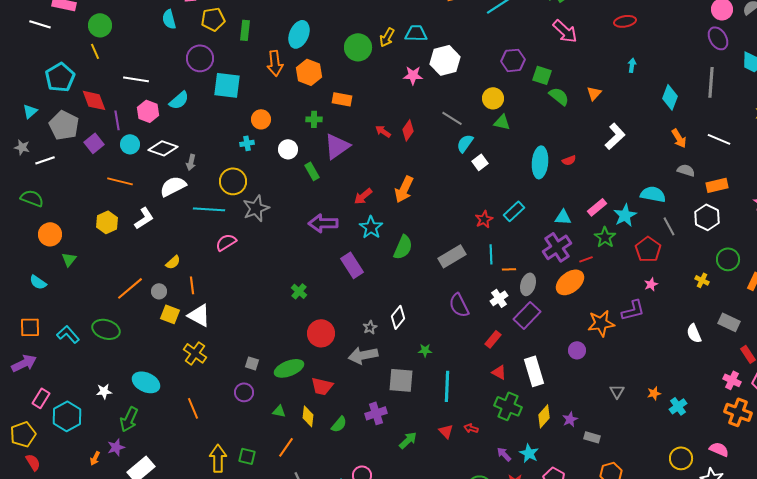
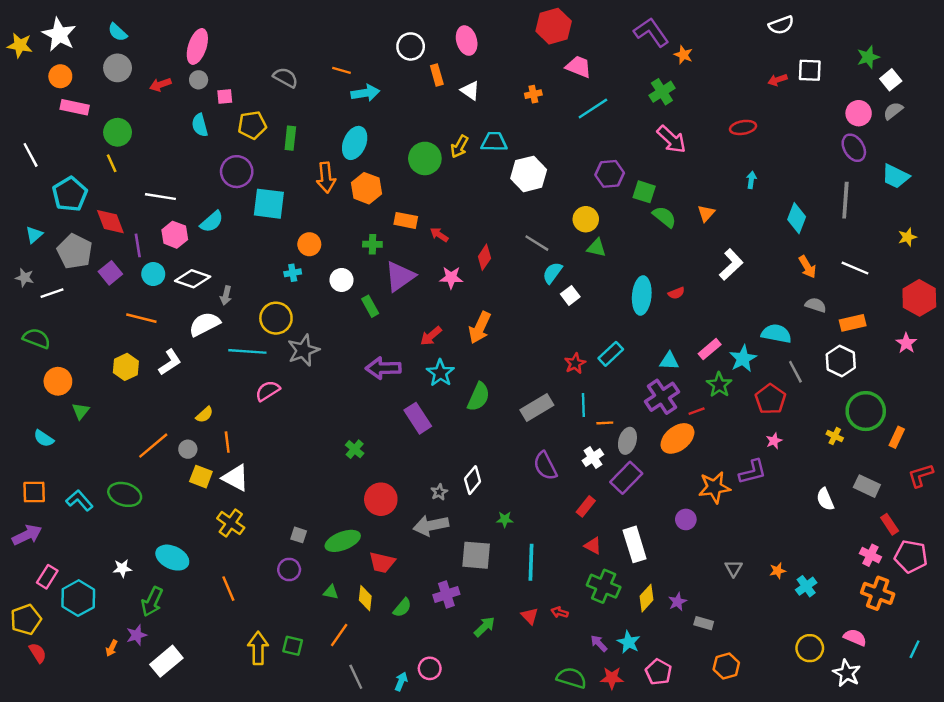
white line: (40, 24) -> (31, 155), moved, turned 45
pink star: (413, 75) -> (451, 278), moved
red arrow: (383, 131) -> (439, 235), moved
green circle: (728, 259) -> (866, 411), size x1.4

